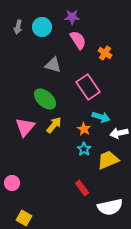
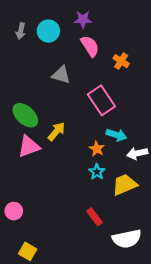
green ellipse: (45, 99) -> (25, 115), moved
yellow arrow: (54, 125) -> (56, 131), moved
pink triangle: (25, 127) -> (29, 146), turned 30

